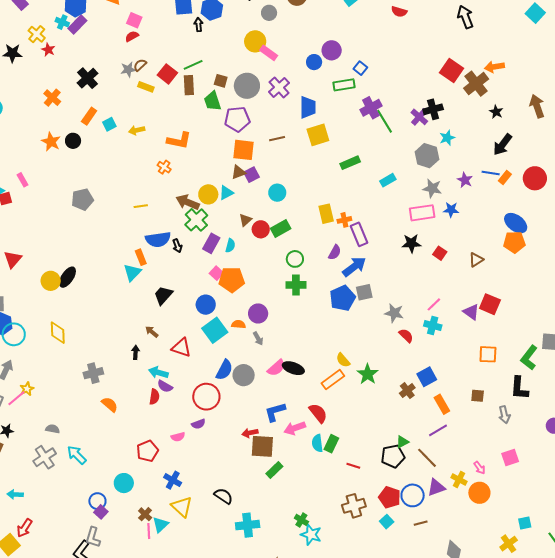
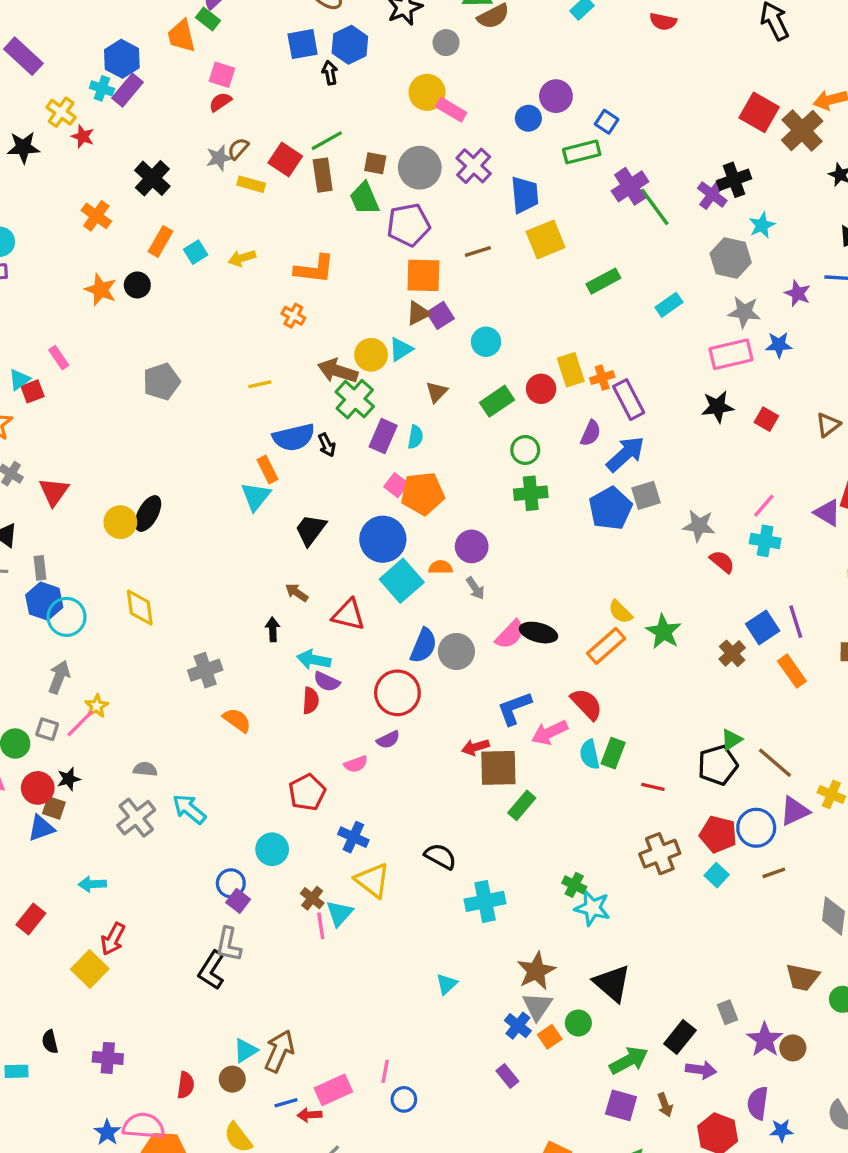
red circle: (261, 229) -> (541, 389), moved
blue circle: (206, 305) -> (383, 539), size x1.4
purple line: (438, 430) -> (796, 622), moved, turned -72

